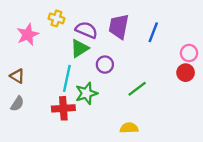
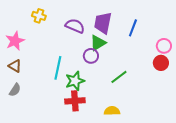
yellow cross: (56, 18) -> (39, 16), moved
pink star: (28, 35) -> (15, 41), moved
green triangle: (80, 48) -> (98, 43), moved
red cross: (63, 108) -> (75, 101), moved

